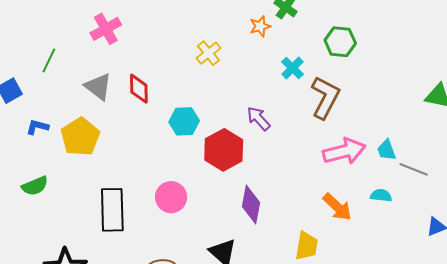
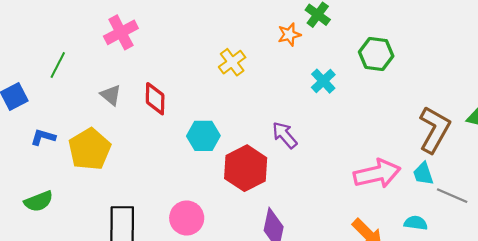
gray triangle: (98, 87) -> (111, 95), size x0.7
brown L-shape: (325, 98) -> (434, 130), moved

